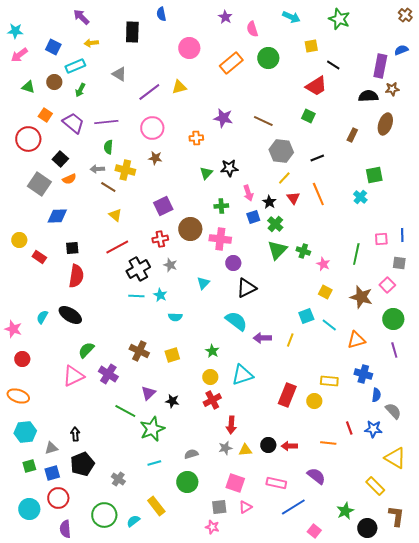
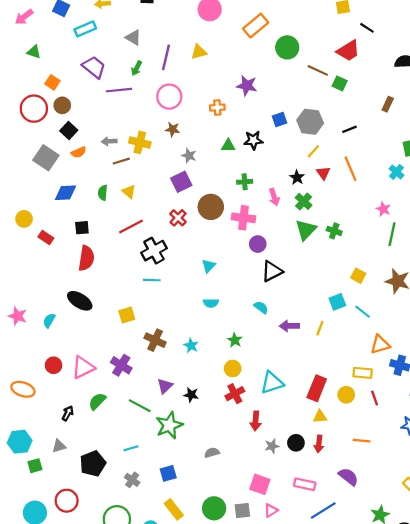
green circle: (268, 58) -> (287, 47), moved
brown circle: (54, 82) -> (62, 105), moved
green arrow: (80, 90) -> (137, 68), moved
purple line: (149, 92) -> (166, 57), turned -40
brown line: (263, 121) -> (318, 70), moved
purple trapezoid: (73, 123) -> (94, 67), moved
green semicircle: (108, 147) -> (103, 193), moved
green triangle: (206, 173) -> (228, 146), turned 48
brown line: (108, 187) -> (121, 161), turned -49
pink arrow: (248, 193) -> (274, 197), moved
blue square: (253, 217) -> (280, 120), moved
red cross: (160, 239) -> (178, 218), turned -35
pink star: (323, 264) -> (383, 209), moved
gray star: (170, 265) -> (189, 156), moved
cyan triangle: (203, 283) -> (209, 266), moved
cyan star: (160, 295) -> (191, 346), moved
cyan semicircle: (42, 317) -> (49, 320), moved
cyan semicircle: (175, 317) -> (211, 303), moved
cyan semicircle: (236, 321) -> (261, 307), size x0.6
orange triangle: (356, 340) -> (380, 344), moved
green semicircle: (86, 350) -> (97, 401), moved
yellow square: (172, 355) -> (127, 315), moved
red circle: (22, 359) -> (54, 365), moved
cyan triangle: (242, 375) -> (272, 383), moved
red line: (349, 428) -> (375, 398), moved
cyan hexagon: (25, 432) -> (20, 442), moved
black arrow: (75, 434) -> (68, 413), moved, turned 32
red arrow: (289, 446) -> (319, 444), turned -84
gray star: (225, 448) -> (272, 446), moved
yellow triangle: (245, 450) -> (320, 417), moved
cyan line: (154, 463) -> (131, 448), moved
blue square: (52, 473) -> (168, 473), moved
green circle: (187, 482) -> (214, 508), moved

